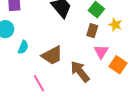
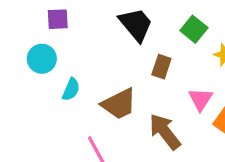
brown rectangle: (92, 31) -> (161, 67), moved

